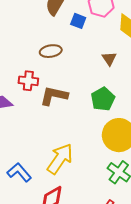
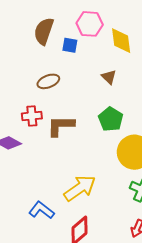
yellow arrow: (60, 159) -> (80, 188), turned 32

